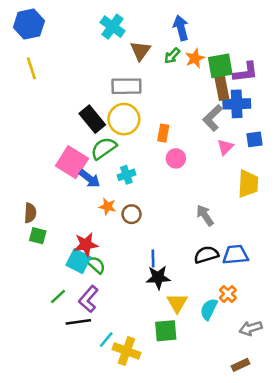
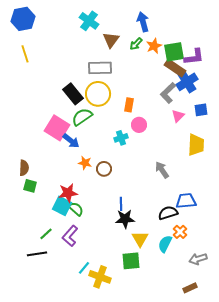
brown rectangle: (221, 86) -> (175, 68), turned -45
blue cross: (237, 104) -> (187, 82), turned -30
cyan cross: (126, 175) -> (121, 138), moved
black semicircle: (206, 255) -> (168, 213), moved
black line: (78, 322) -> (37, 254), moved

